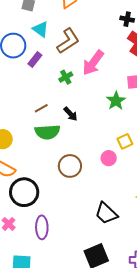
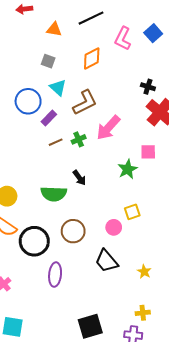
brown line: (41, 108) -> (56, 142), moved
black circle: (24, 192) -> (34, 241), moved
black trapezoid: (106, 213) -> (107, 261), moved
purple ellipse: (42, 227) -> (55, 275), moved

